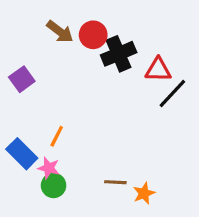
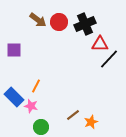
black cross: (119, 54) -> (85, 24), moved
purple square: (22, 79) -> (14, 50), turned 35
brown line: (115, 182) -> (73, 115), turned -40
green circle: (54, 185) -> (41, 127), moved

